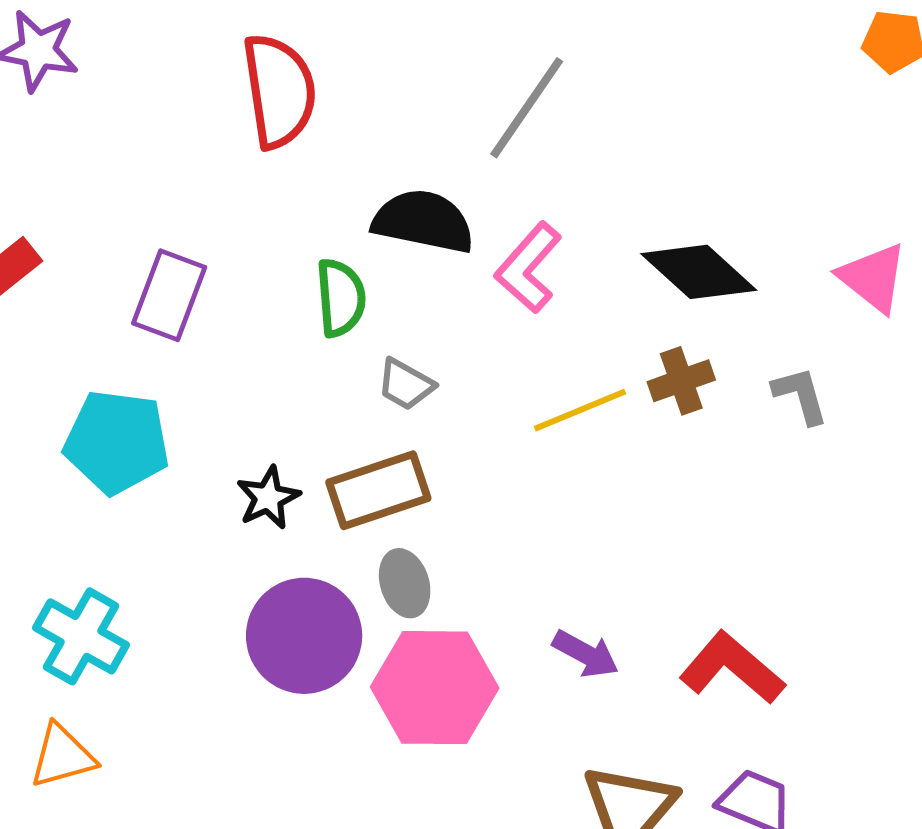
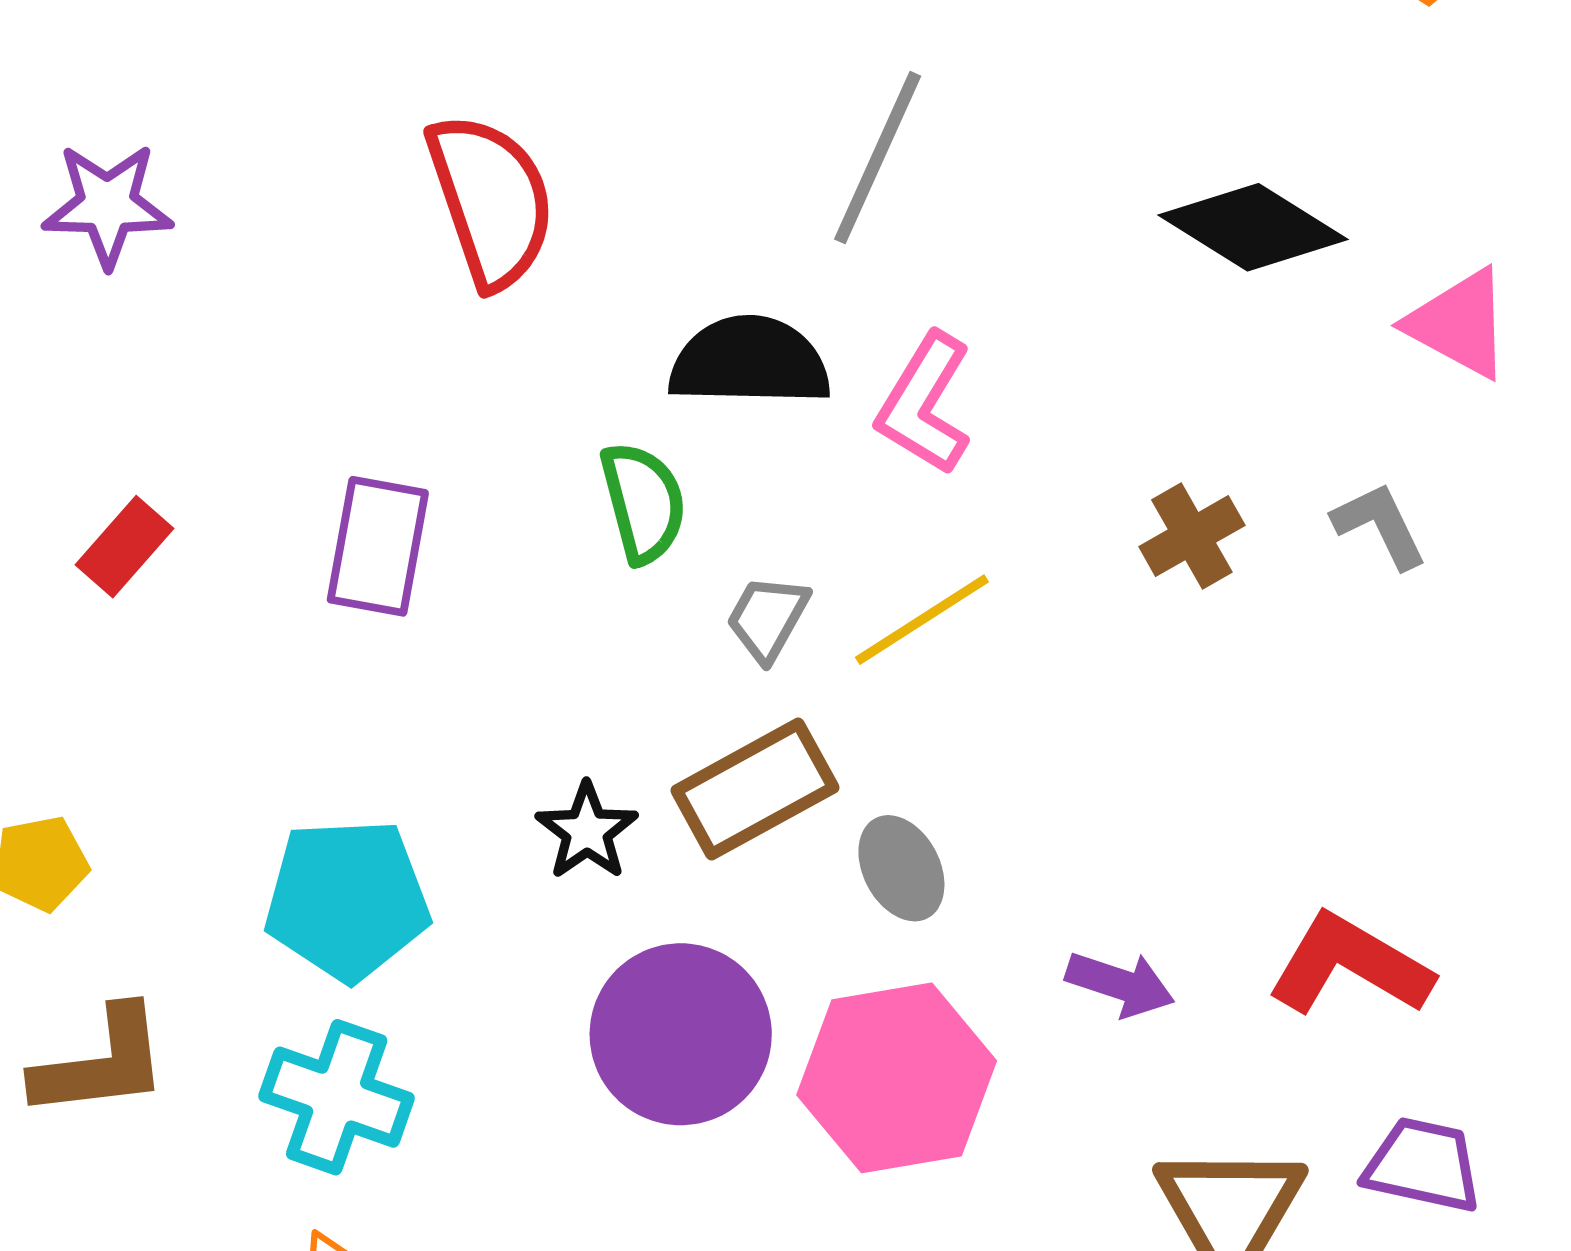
black diamond: (699, 272) -> (1253, 227), moved
gray trapezoid: (406, 384) -> (768, 618), turned 100
yellow line: (580, 410) -> (922, 620), moved
cyan pentagon: (117, 442) -> (347, 900), moved
gray ellipse: (405, 583) -> (901, 868), moved

